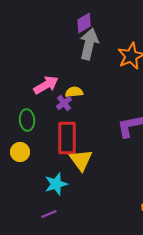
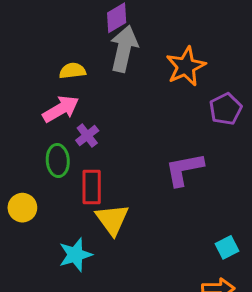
yellow semicircle: (74, 92) -> (72, 71), moved
green ellipse: (27, 120) -> (58, 161), moved
red rectangle: (67, 138) -> (92, 187), size x0.7

